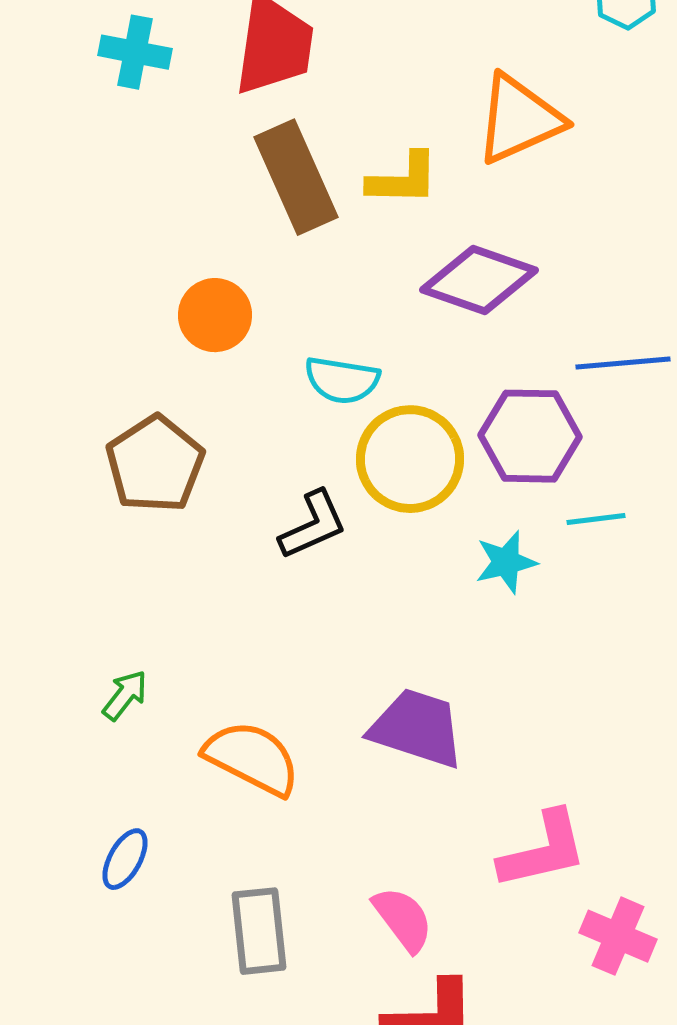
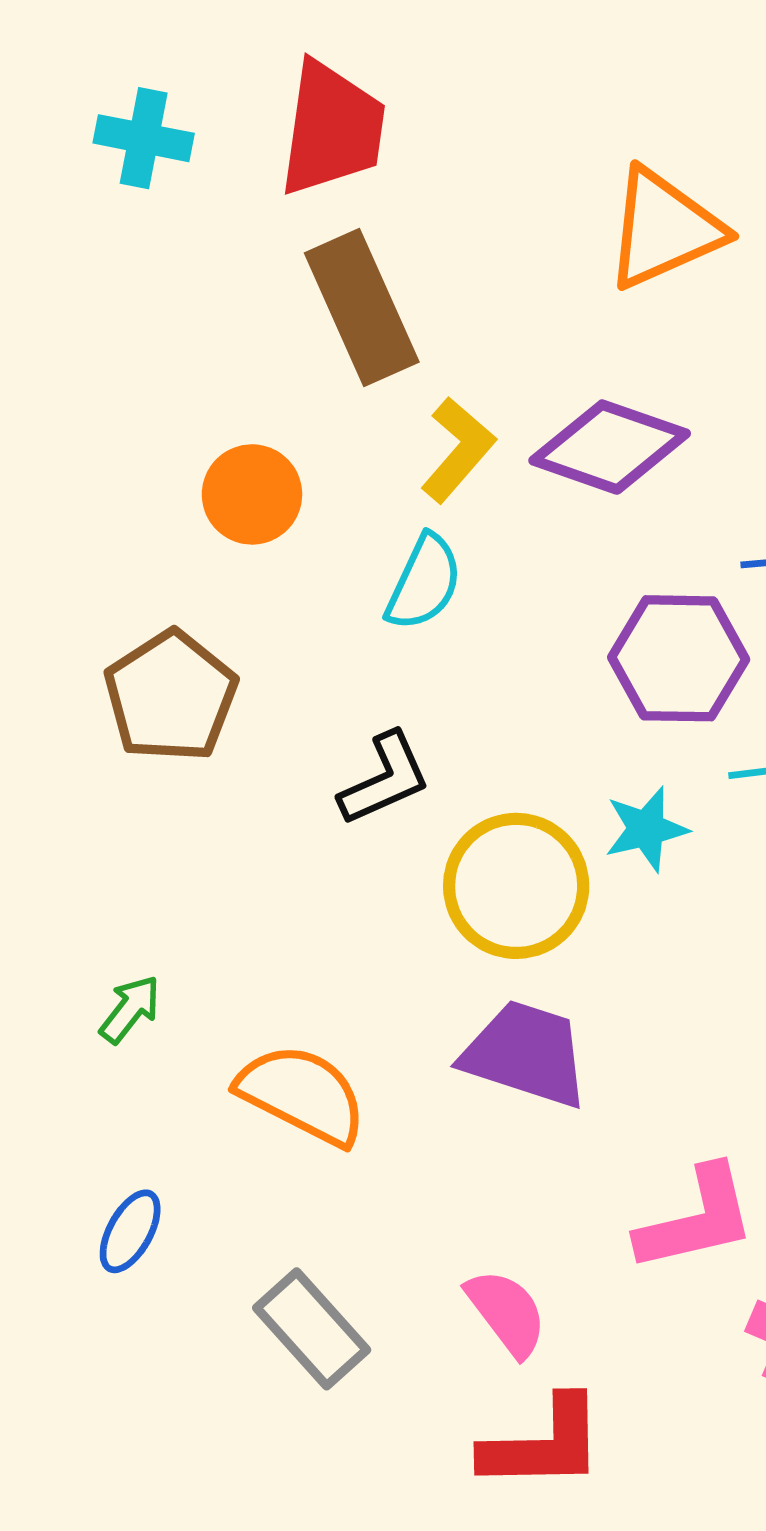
yellow L-shape: (403, 179) -> (458, 450), moved, turned -50
cyan semicircle: (342, 380) -> (424, 582), turned -74
yellow circle: (410, 459) -> (516, 886), moved
gray rectangle: (259, 931) -> (312, 1329), turned -36

